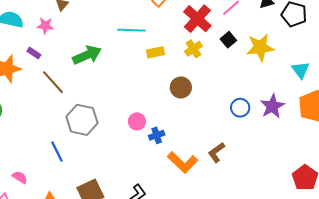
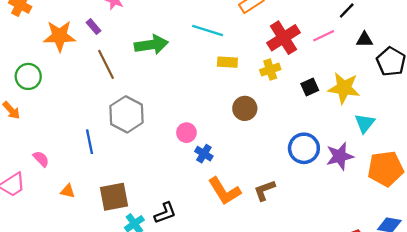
black square: (228, 40) -> (310, 87), moved
cyan triangle: (301, 70) -> (365, 123), moved
blue circle: (240, 108) -> (304, 148), size x1.4
blue cross: (157, 135) -> (204, 154), turned 35

